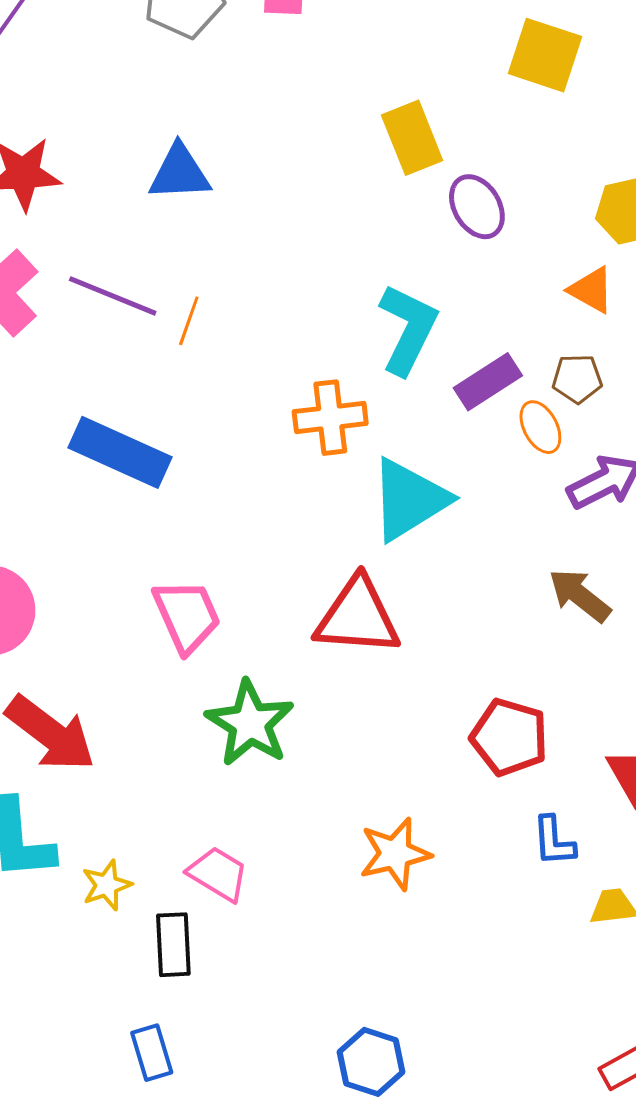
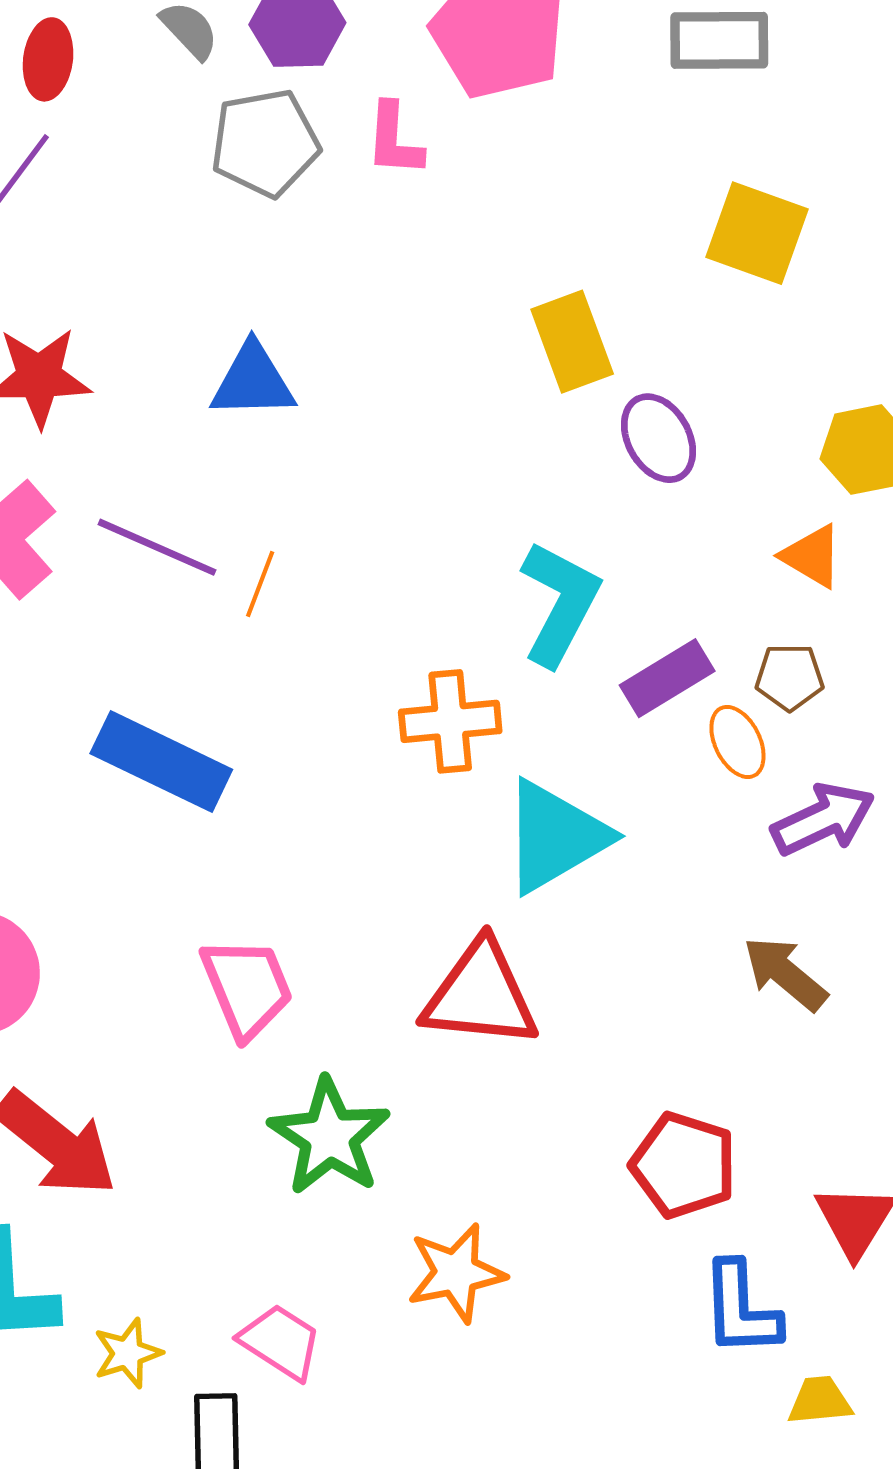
blue L-shape: (554, 841) -> (741, 1309), size x1.4
orange star: (395, 854) -> (456, 1273), moved

